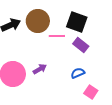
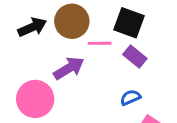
purple arrow: (40, 69) -> (69, 68), moved, size x1.5

